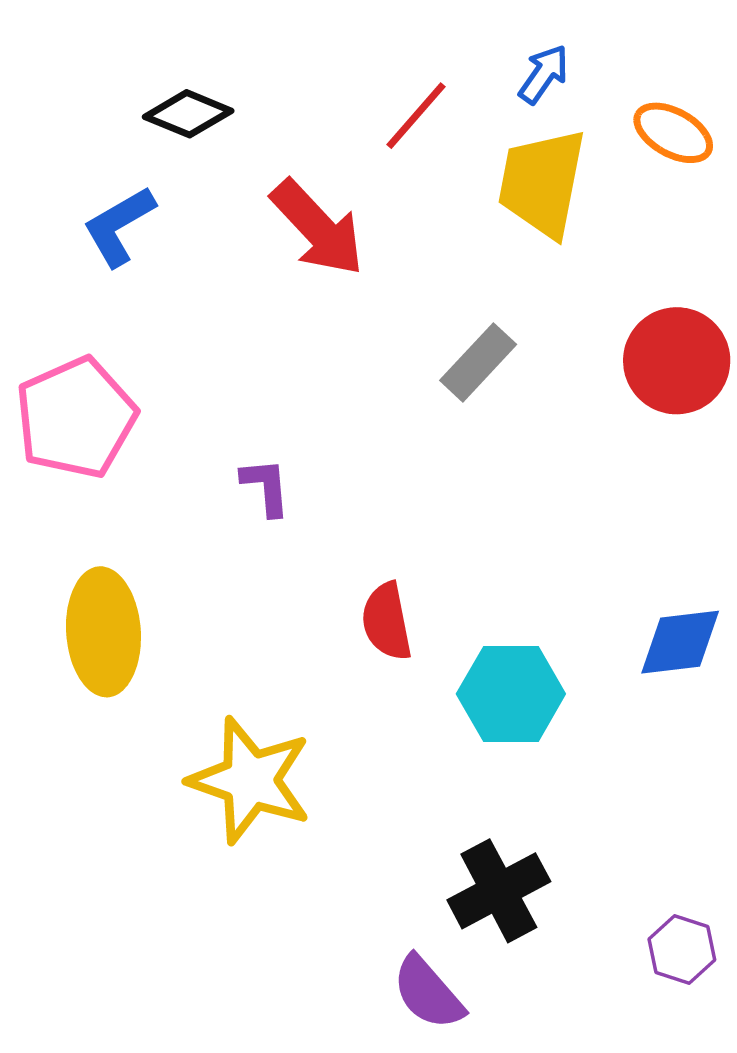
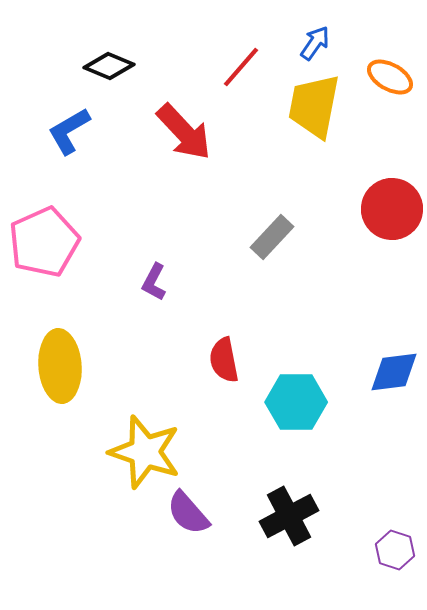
gray rectangle: (478, 362) -> (272, 237), moved
purple L-shape: (266, 487) -> (154, 282), turned -147
purple semicircle: (428, 993) -> (188, 513), moved

